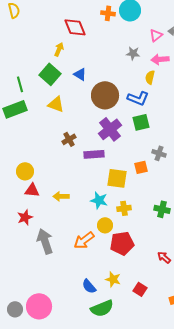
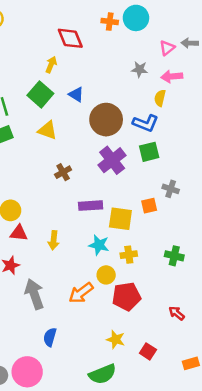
purple rectangle: (94, 154) -> (91, 206), moved
yellow arrow: (61, 196) -> (53, 240), turned -84
blue semicircle: (89, 286) -> (50, 337), moved, turned 56

